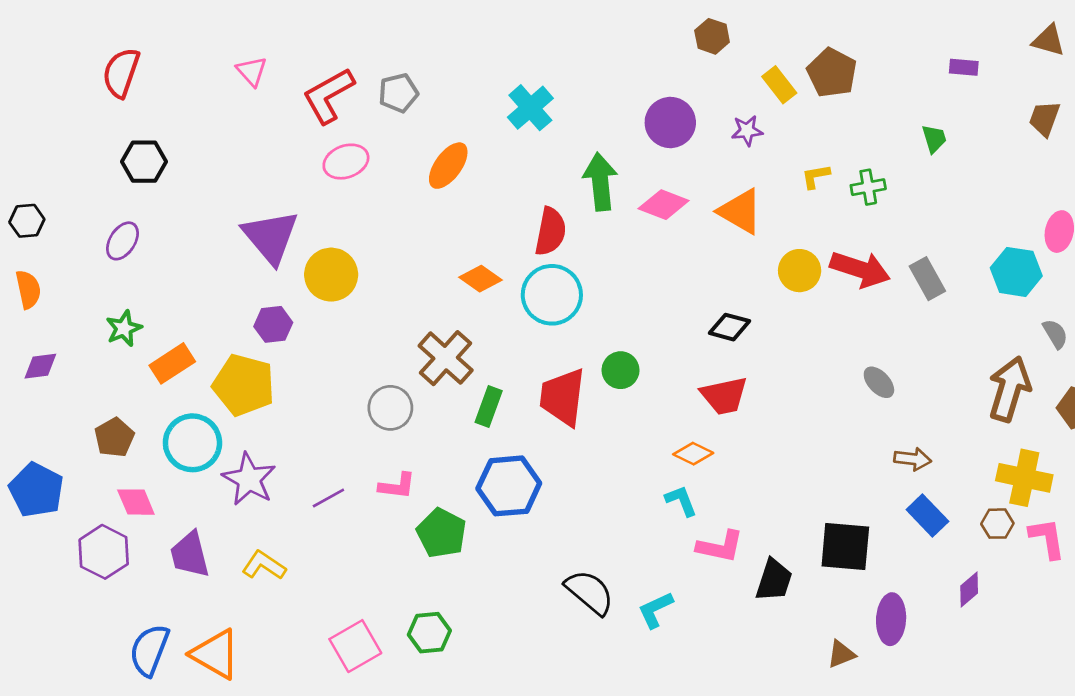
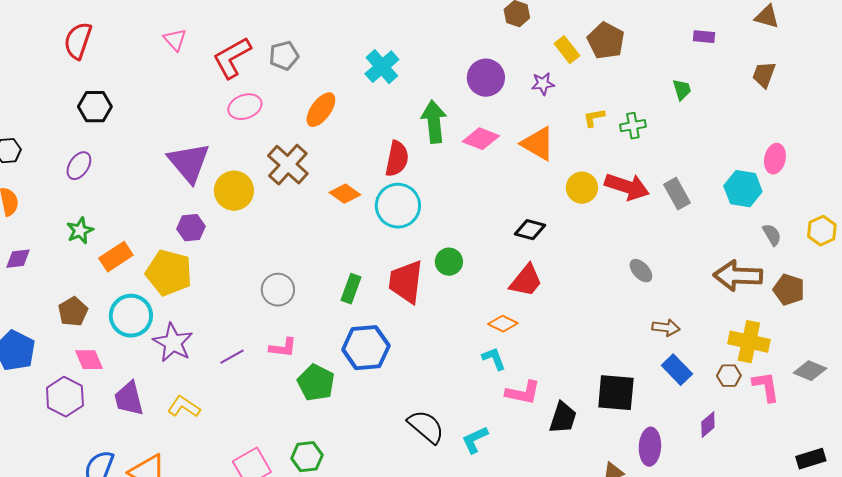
brown cross: (446, 358) -> (288, 165), moved
brown arrow: (1010, 389) -> (738, 276), turned -105
red trapezoid: (724, 396) -> (526, 281), turned -39

